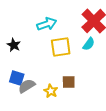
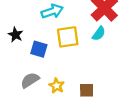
blue square: (17, 78) -> (39, 49), moved
brown square: (69, 82) -> (87, 90), moved

